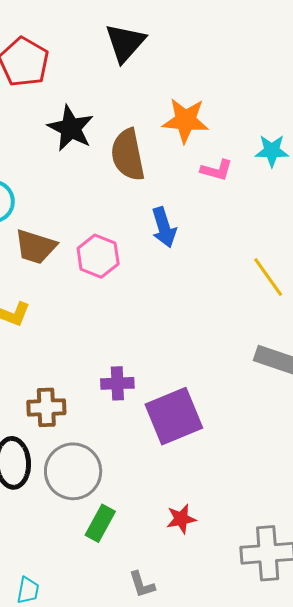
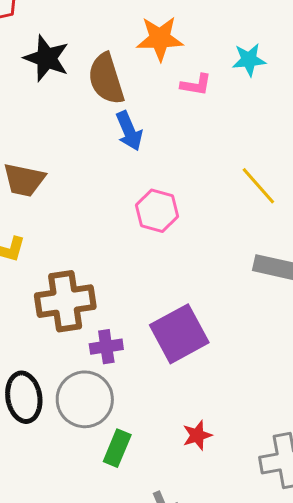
blue arrow: (164, 227) -> (129, 131), moved
pink hexagon: (98, 256) -> (157, 211), moved
purple cross: (117, 383) -> (106, 347), moved
brown cross: (46, 407) -> (65, 301), moved, size x1.5

